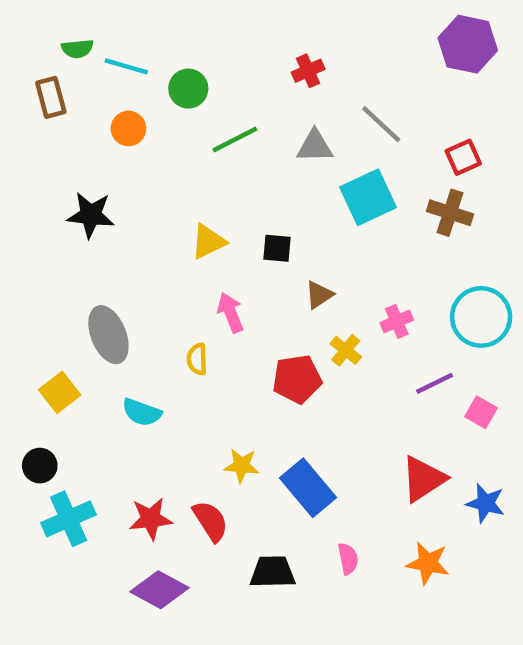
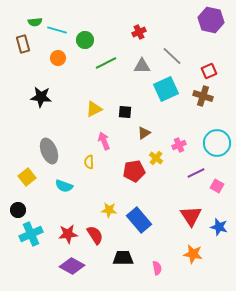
red triangle: (423, 479) -> (191, 216), turned -30
pink semicircle: (348, 559) -> (157, 268), moved

